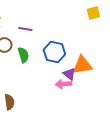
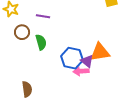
blue hexagon: (54, 52) -> (72, 58), moved

